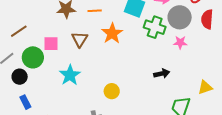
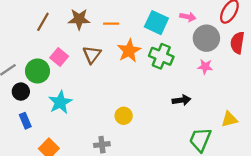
green cross: (155, 27) -> (161, 56), moved
brown line: (19, 31) -> (43, 22), moved, turned -30
pink square: (51, 44) -> (59, 57), turned 35
cyan star: (70, 75) -> (60, 102), moved

